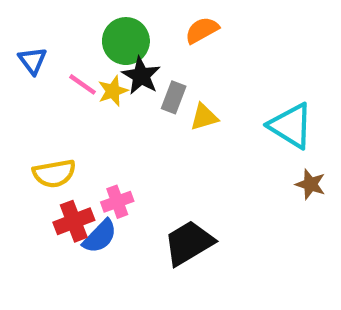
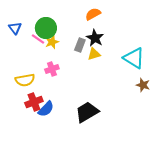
green circle: (126, 41) -> (46, 28), moved
black star: (141, 76) -> (95, 38), moved
pink cross: (117, 202) -> (52, 69), moved

